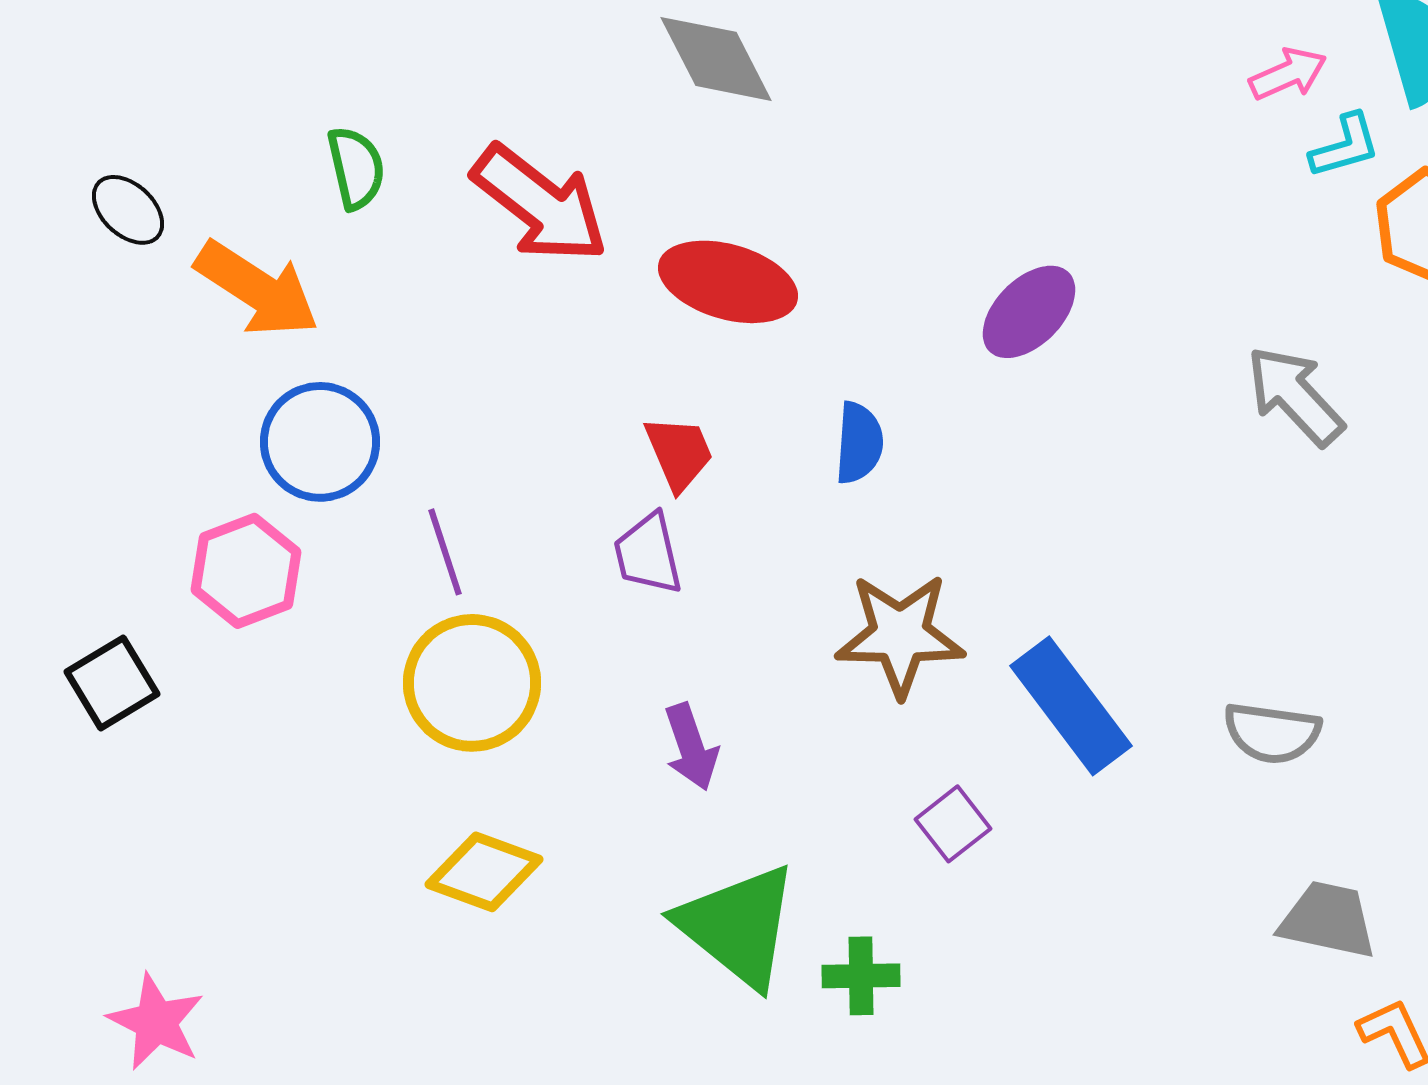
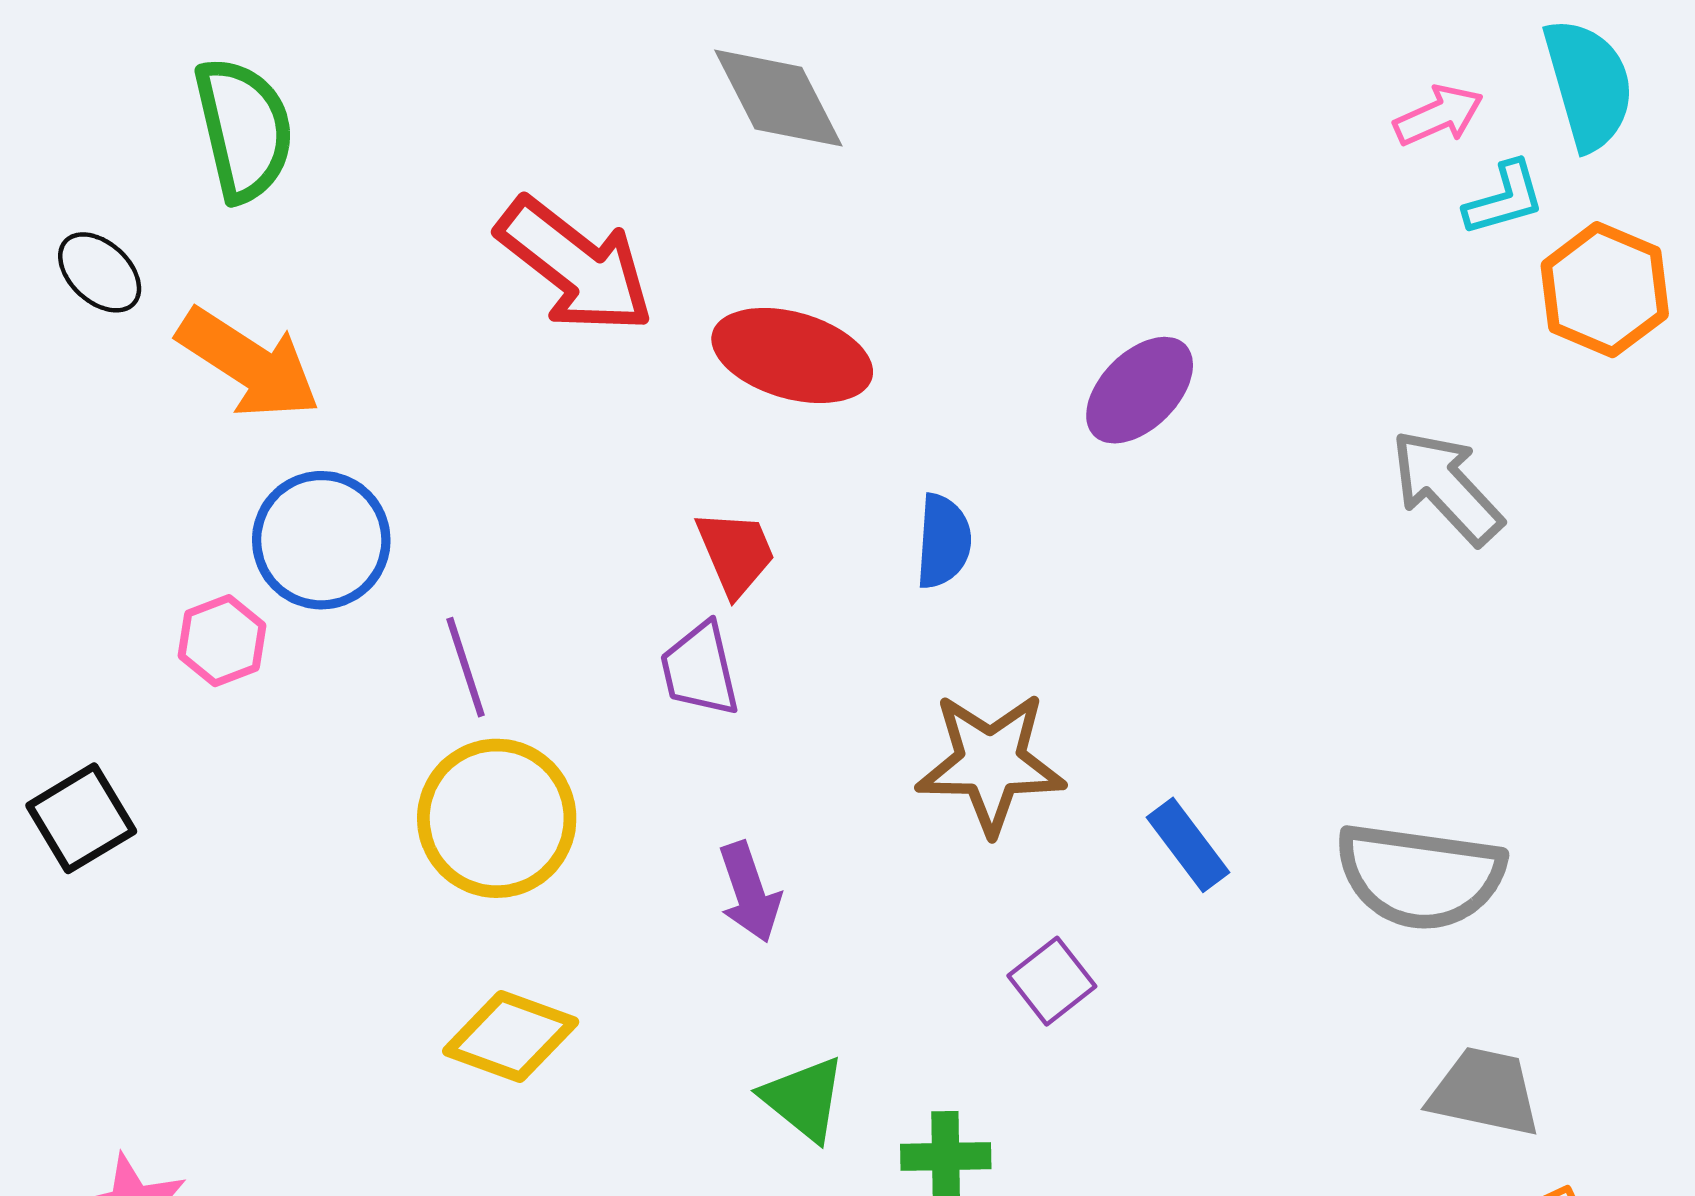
green semicircle: (356, 168) -> (244, 129), moved, size x1.5
pink hexagon: (246, 571) -> (222, 641), moved, size x0.7
blue rectangle: (1071, 706) -> (1188, 845), size x0.6
gray semicircle: (1272, 733) -> (1420, 876), size x1.5
green triangle: (738, 926) -> (804, 1099), size x0.6

